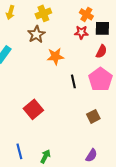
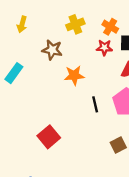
yellow cross: (43, 13) -> (75, 24), moved
brown star: (36, 34) -> (52, 50), turned -30

